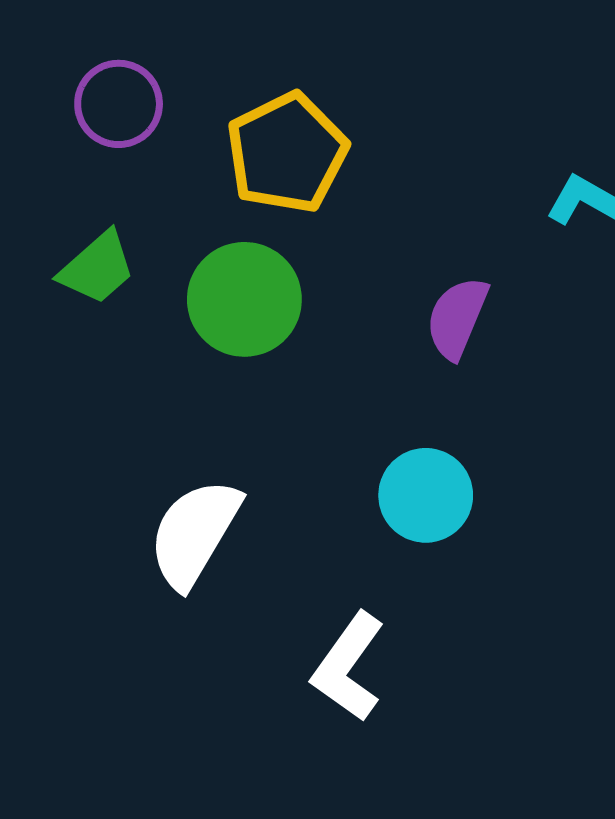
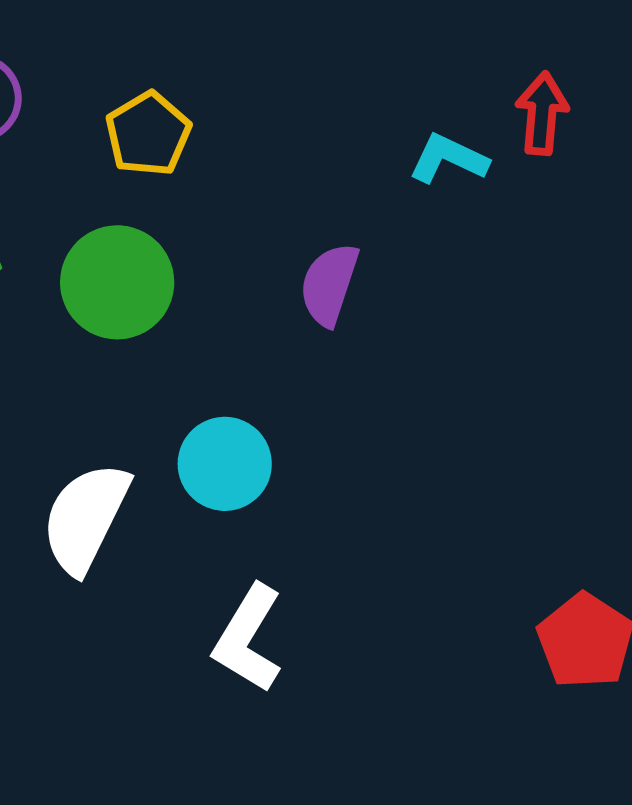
yellow pentagon: (287, 153) -> (148, 134), size x0.7
cyan circle: (426, 495) -> (225, 464), moved

